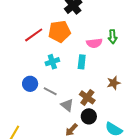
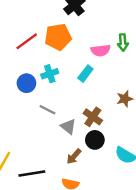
cyan rectangle: (82, 62) -> (85, 74), turned 32
blue circle: (30, 84) -> (26, 83), moved

